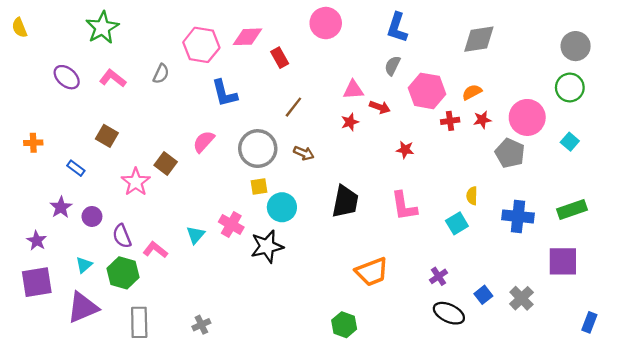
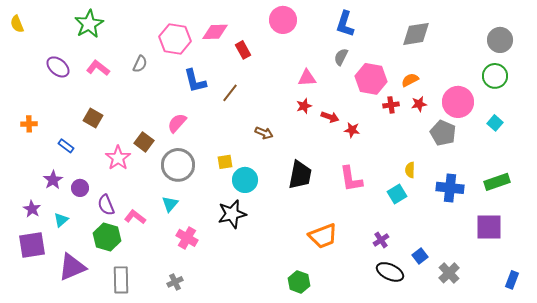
brown line: (293, 107) -> (230, 93), moved
red arrow: (380, 107) -> (330, 117), moved
gray circle: (258, 149) -> (178, 165), moved
pink cross: (231, 225) -> (187, 238), moved
cyan triangle: (84, 265) -> (61, 220), moved
gray cross: (521, 298) -> (449, 273), moved

